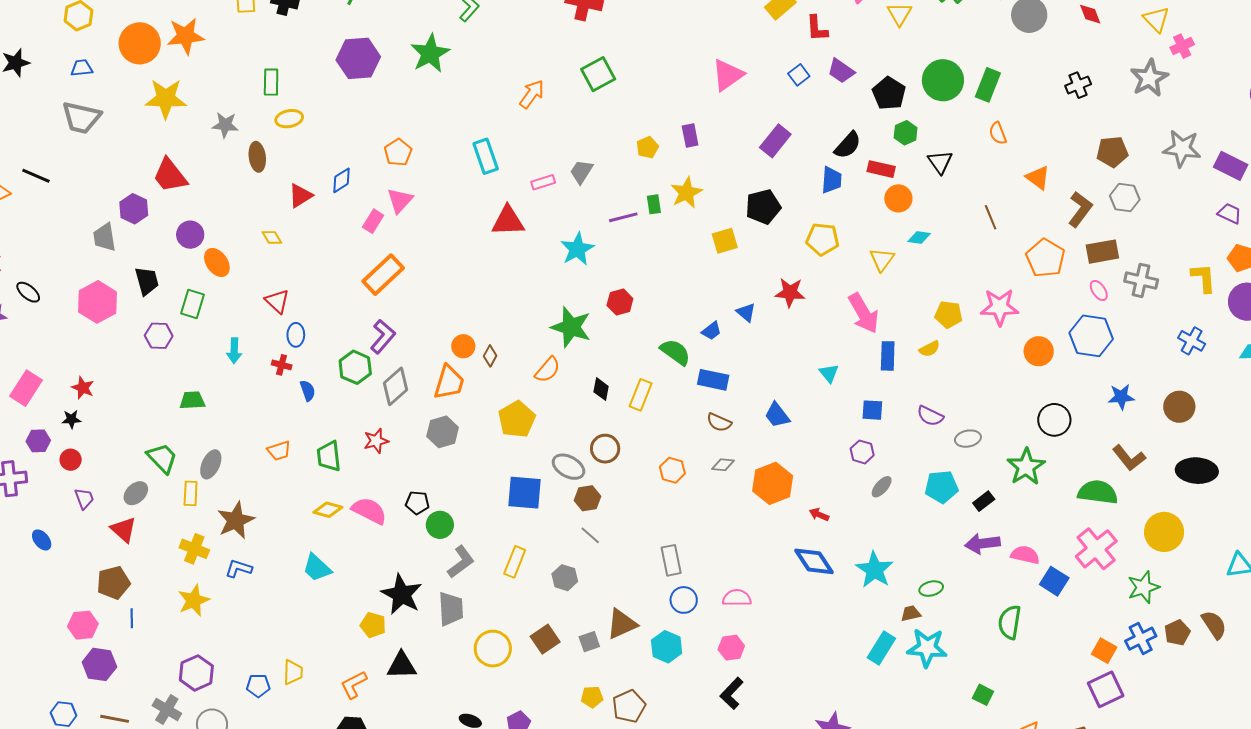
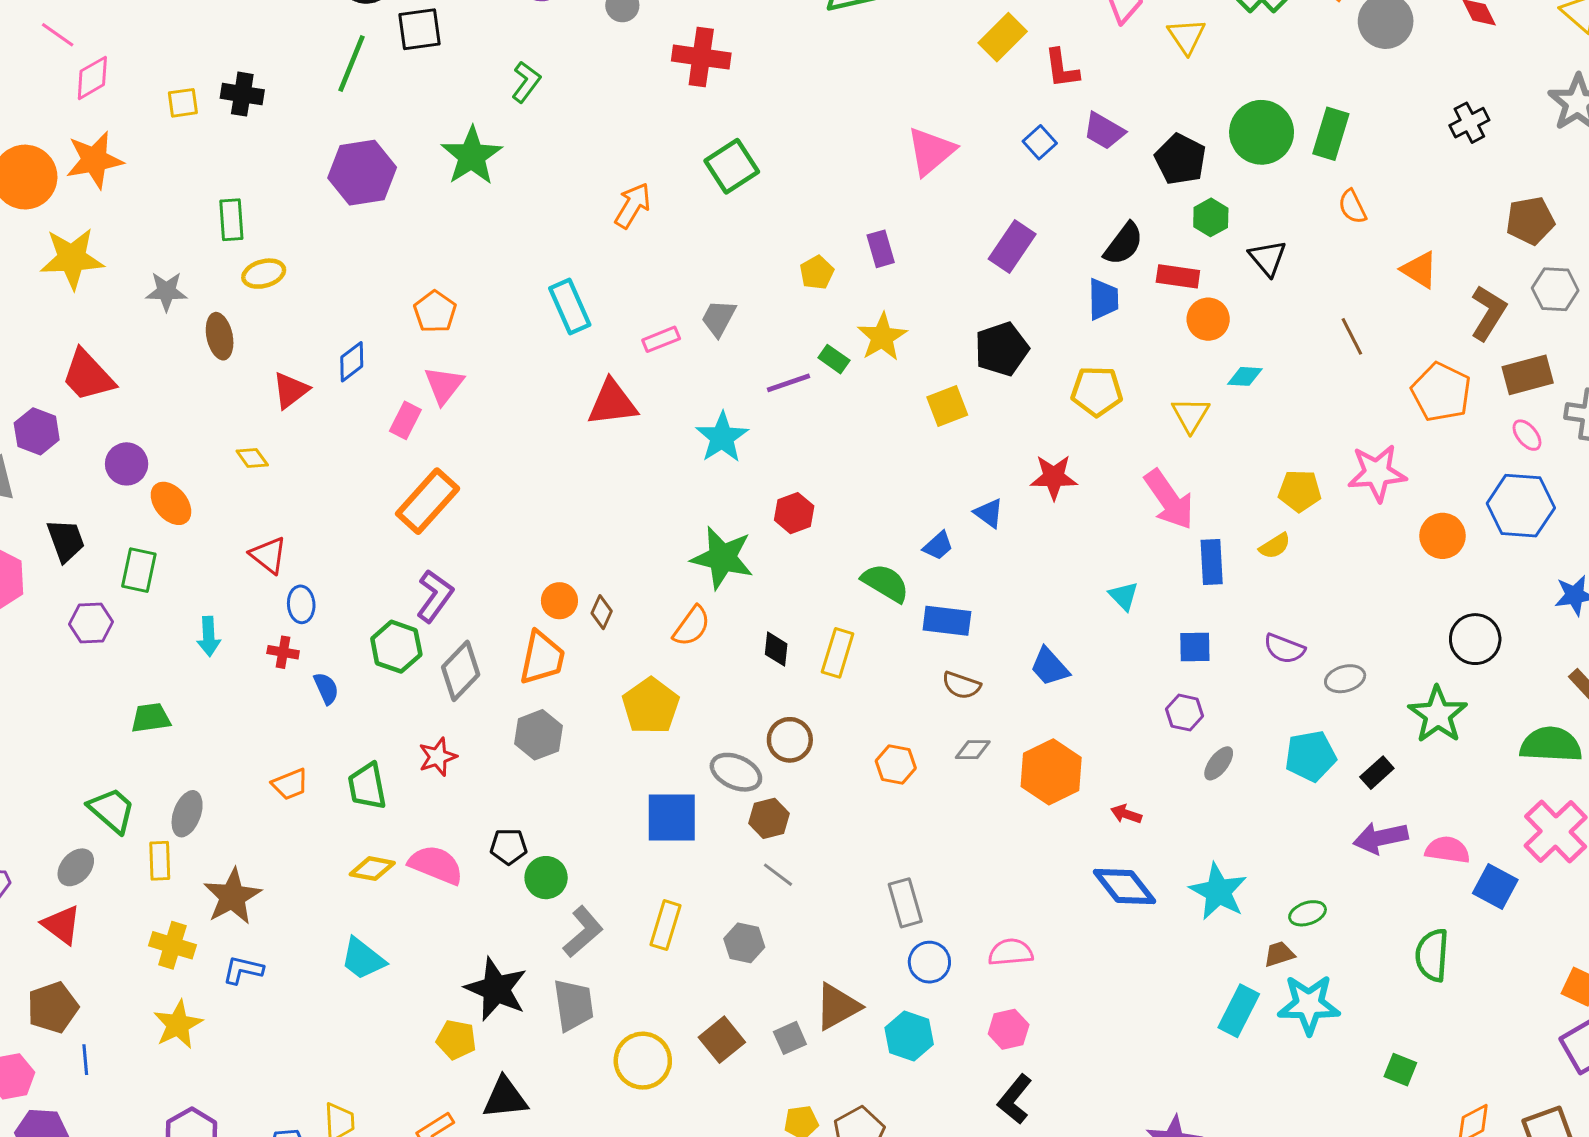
green rectangle: (654, 204) -> (834, 359), turned -42

